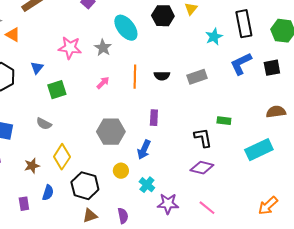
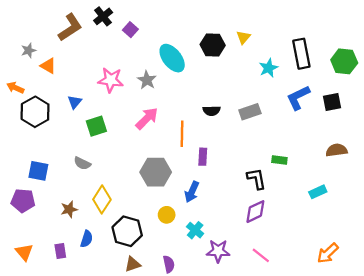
orange line: (135, 77) -> (182, 134), moved
pink arrow: (103, 83) -> (147, 118), size x1.6
cyan rectangle: (259, 150) -> (318, 192), size x0.6
purple diamond: (202, 168) -> (255, 212), turned -40

